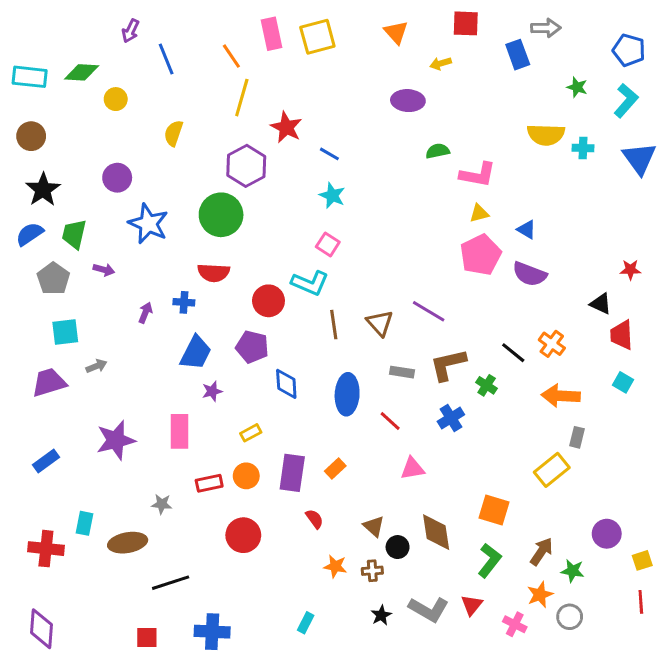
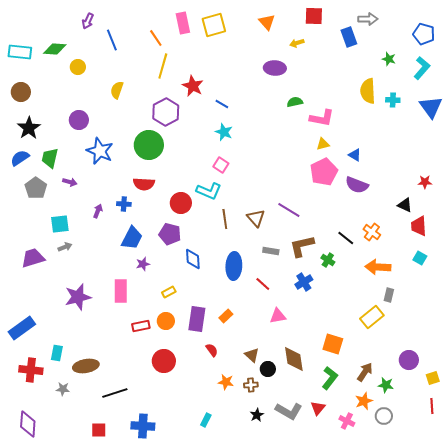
yellow semicircle: (546, 135) -> (368, 91), turned 85
cyan square: (65, 332) -> (60, 224), moved
blue rectangle: (46, 461) -> (22, 328), moved, size x1.5
gray star: (162, 504) -> (63, 389), moved

